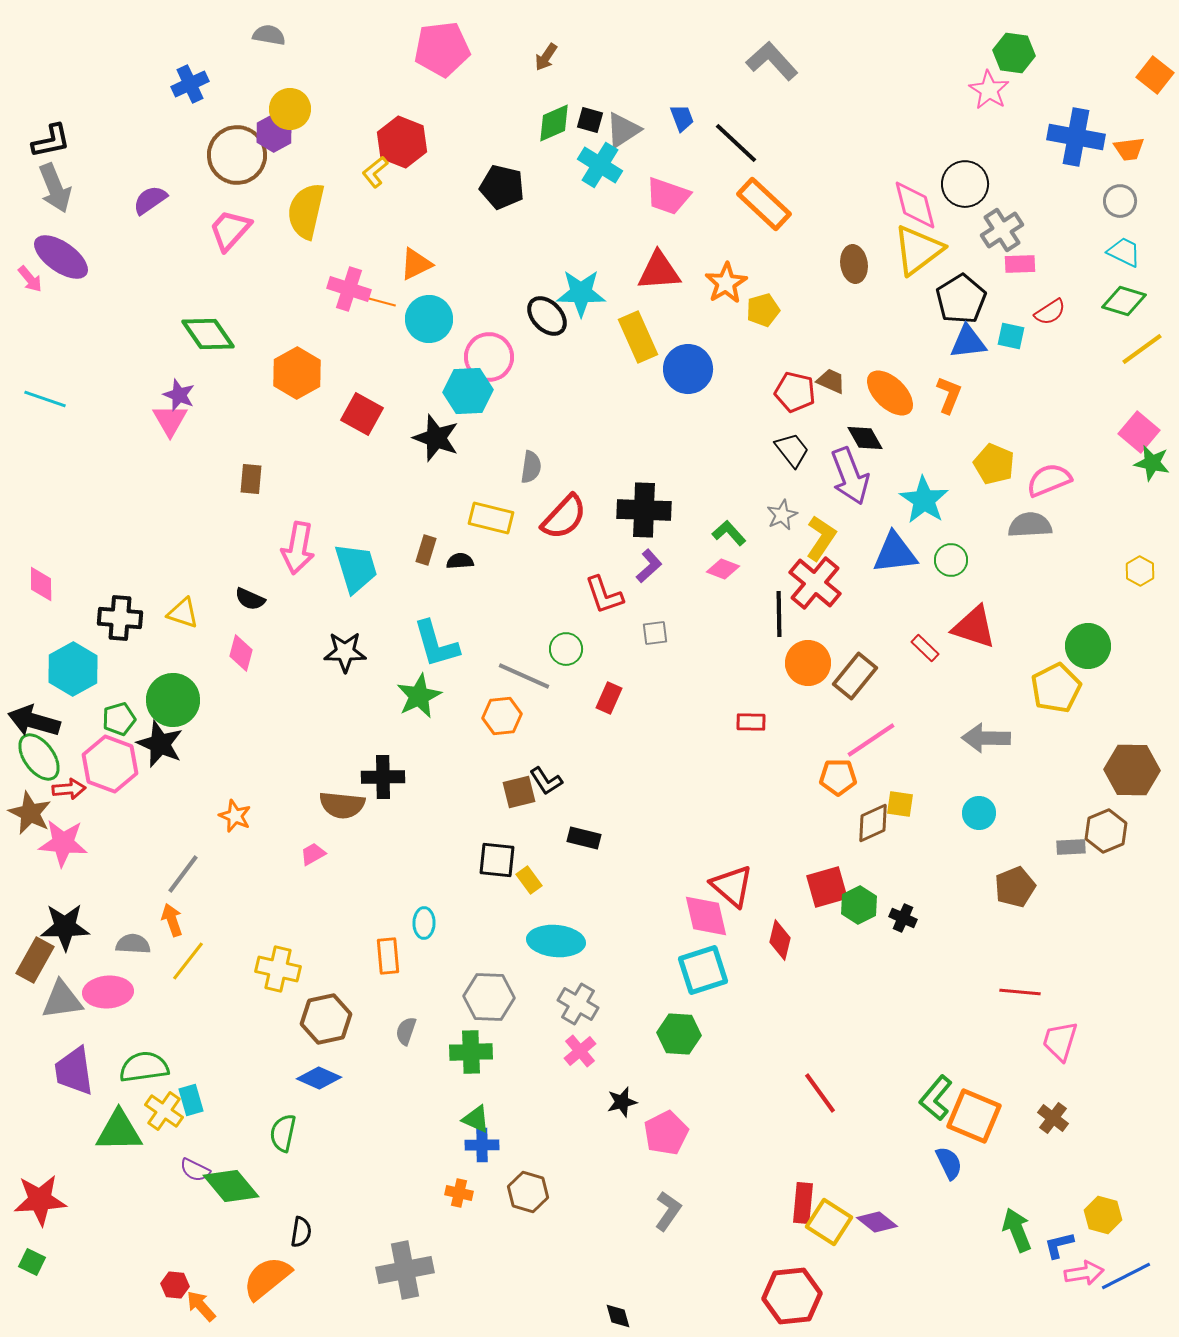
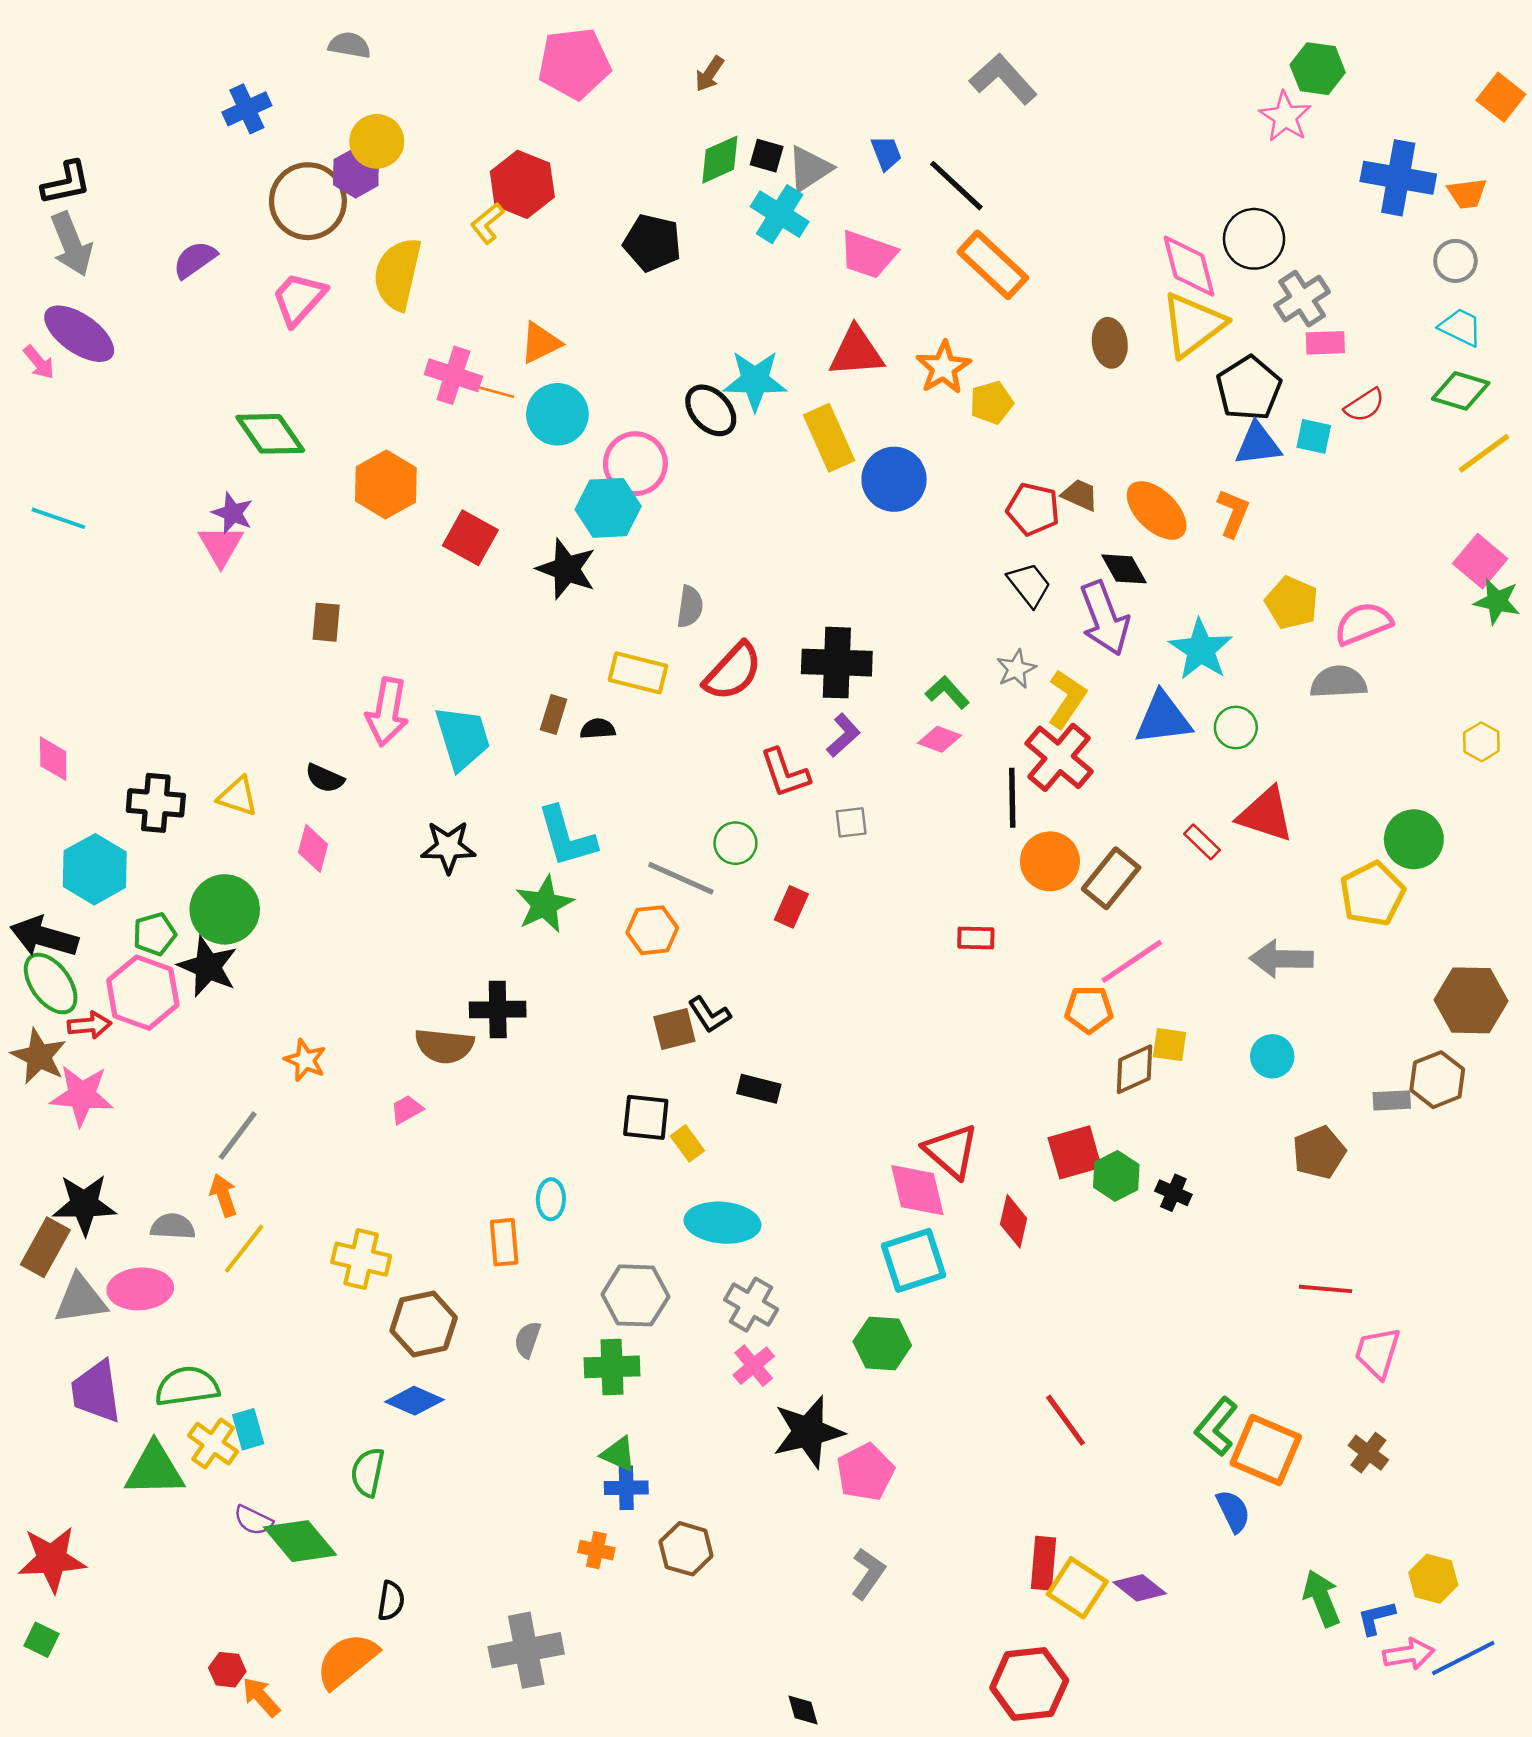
black star: (622, 1102) -> (808, 1432), size x1.8

